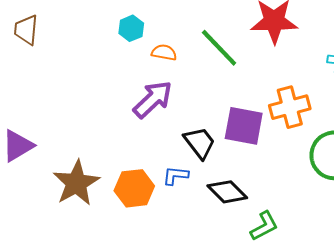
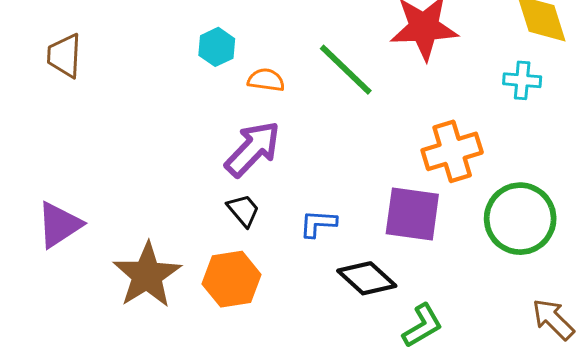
purple square: (244, 126) -> (412, 214), moved
black trapezoid: (200, 143) -> (243, 210), moved, size x0.7
blue L-shape: (175, 176) -> (318, 223), moved

